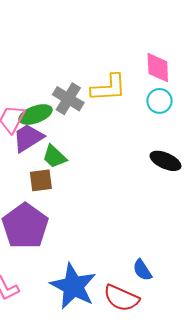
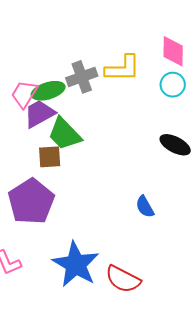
gray cross: (68, 99) -> (82, 77), turned 36
green trapezoid: (54, 157) -> (64, 134), size x1.4
blue semicircle: (142, 270) -> (145, 207), moved

